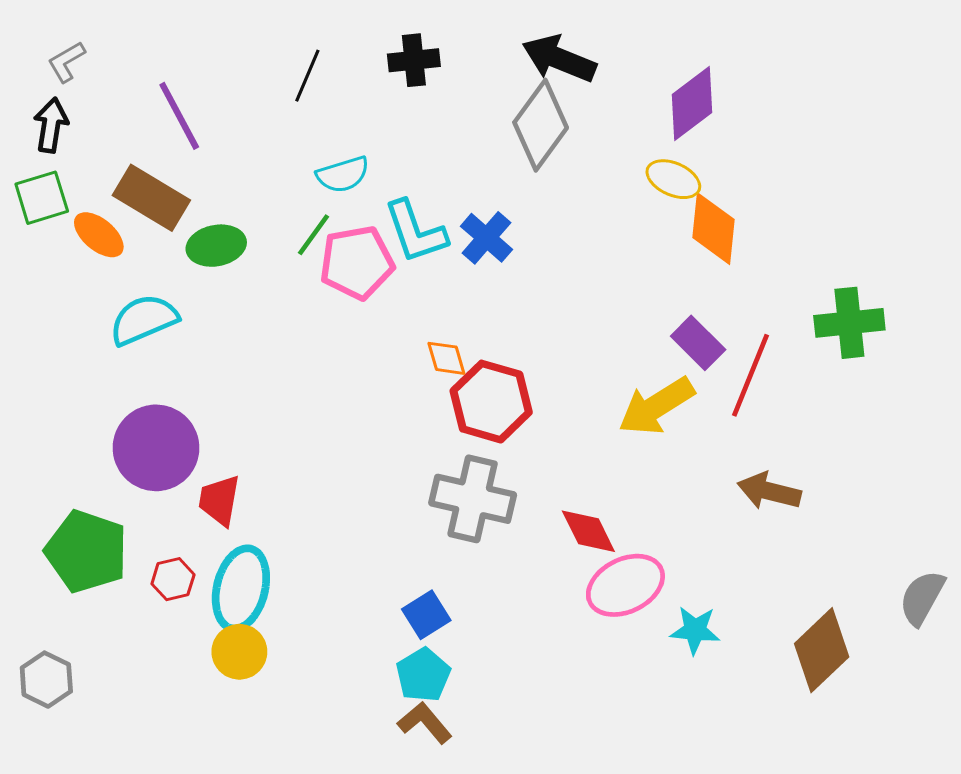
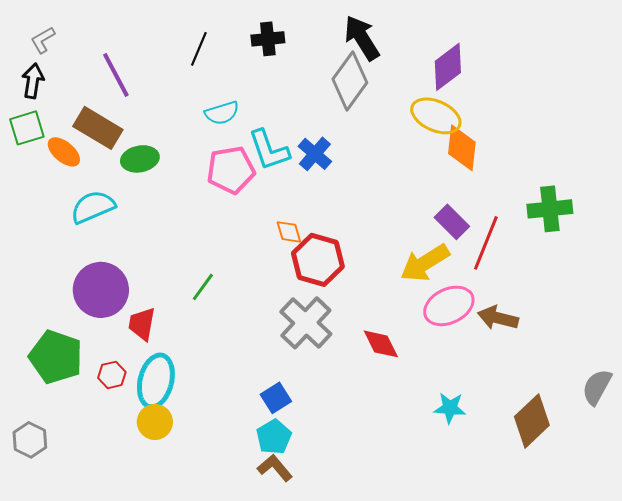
black arrow: (559, 59) -> (362, 38), turned 36
yellow ellipse: (673, 179) -> (436, 116), size x1.4
green line: (314, 235) -> (203, 287), moved
gray cross: (473, 499) -> (306, 323), turned 30
pink ellipse: (625, 585) -> (449, 306), moved

